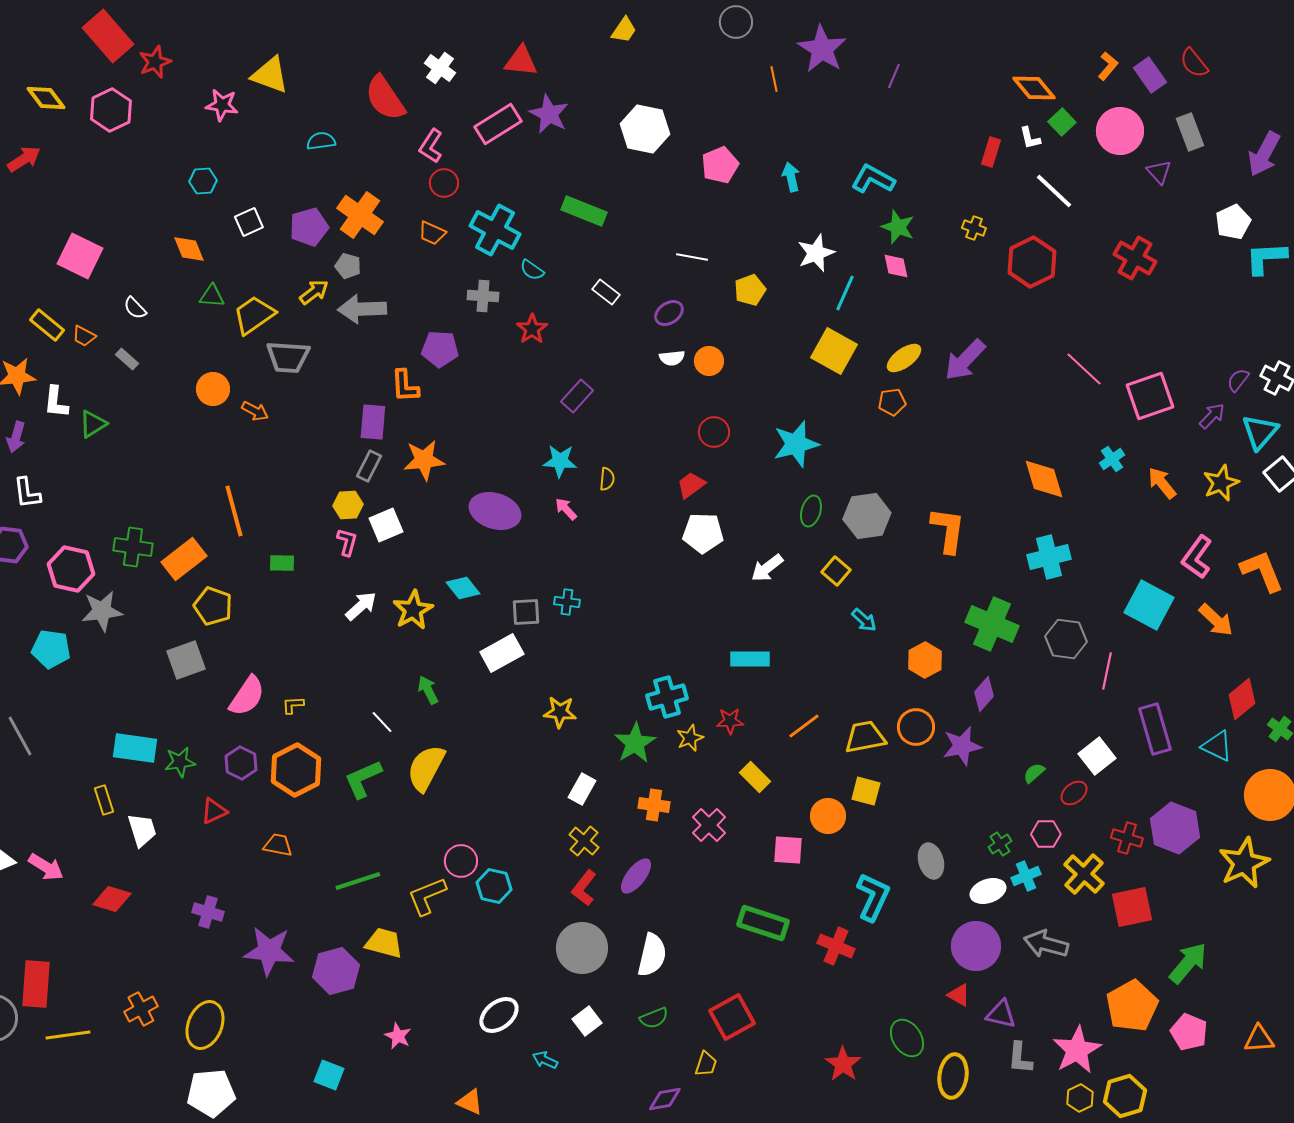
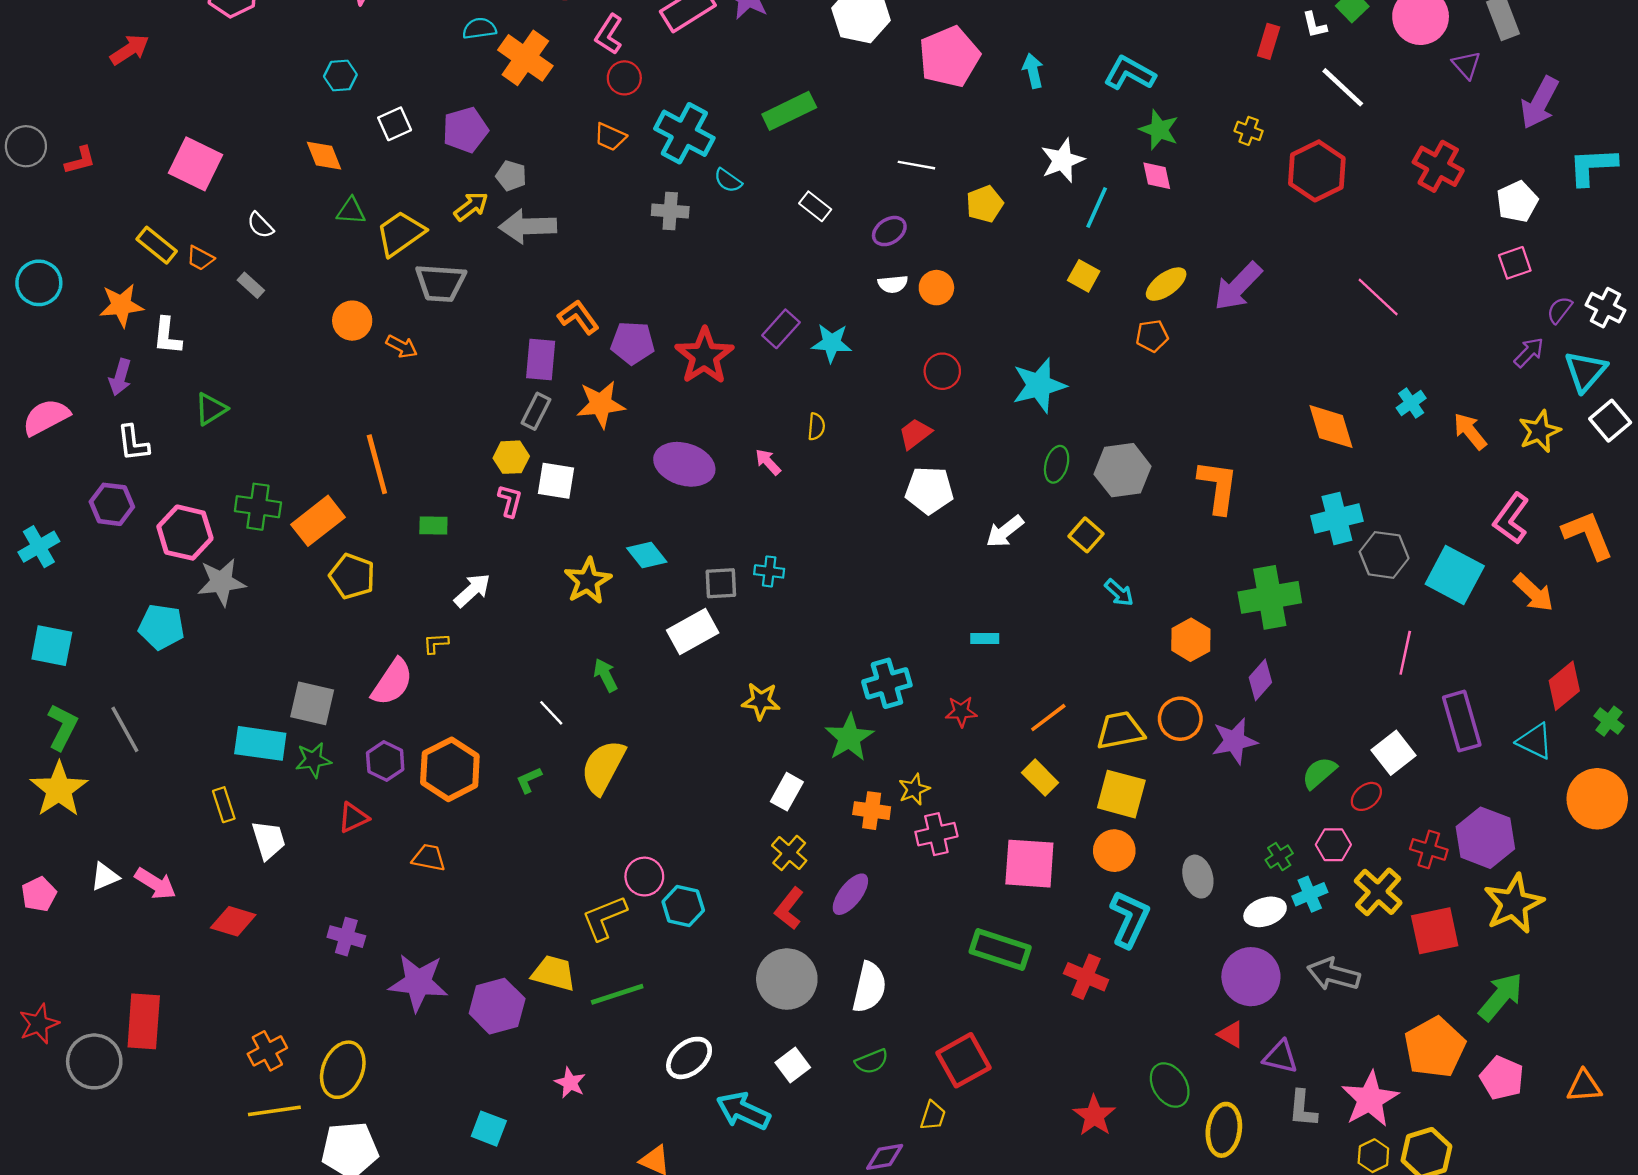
purple arrow: (1264, 154) -> (1540, 103), moved
pink pentagon: (720, 165) -> (949, 57), size x1.4
green rectangle: (584, 211) -> (789, 111), turned -48
orange cross: (360, 215) -> (525, 58), moved
white pentagon: (1233, 222) -> (1517, 202), moved
red star: (532, 329) -> (704, 356), moved, size x1.6
purple pentagon: (440, 349) -> (633, 343), moved
yellow square: (834, 351) -> (1084, 276), size x0.6
orange L-shape: (405, 386) -> (578, 317), turned 147
pink square: (1150, 396) -> (1515, 263), moved, size x0.6
green triangle: (93, 424) -> (211, 409), moved
cyan star: (560, 461) -> (832, 343), moved
white square: (386, 525) -> (556, 481), turned 32
white arrow: (361, 606) -> (472, 590), moved
green cross: (992, 624) -> (1270, 597), turned -33
gray hexagon: (1066, 639) -> (1384, 555), moved
cyan rectangle: (750, 659) -> (985, 639), size x0.6
gray square: (186, 660) -> (312, 703), moved, turned 33
yellow L-shape: (293, 705) -> (436, 643), moved
yellow star: (690, 738) -> (914, 789), moved
green semicircle: (1034, 773) -> (1319, 773), size x1.4
yellow rectangle: (755, 777) -> (1040, 778), moved
green L-shape: (363, 779) -> (529, 780), size x0.6
yellow square: (866, 791) -> (1121, 794), size x1.4
orange circle: (828, 816) -> (1114, 851), moved
pink cross: (709, 825) -> (936, 834), turned 32
pink square: (788, 850) -> (1029, 864), size x1.5
yellow star: (1244, 863) -> (1514, 904), moved
green line: (358, 881) -> (617, 994), moved
yellow line: (68, 1035) -> (274, 1111), moved
cyan arrow: (545, 1060) -> (743, 1111), size x1.8

